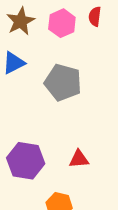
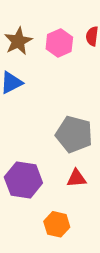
gray pentagon: (63, 82) -> (74, 134), moved

